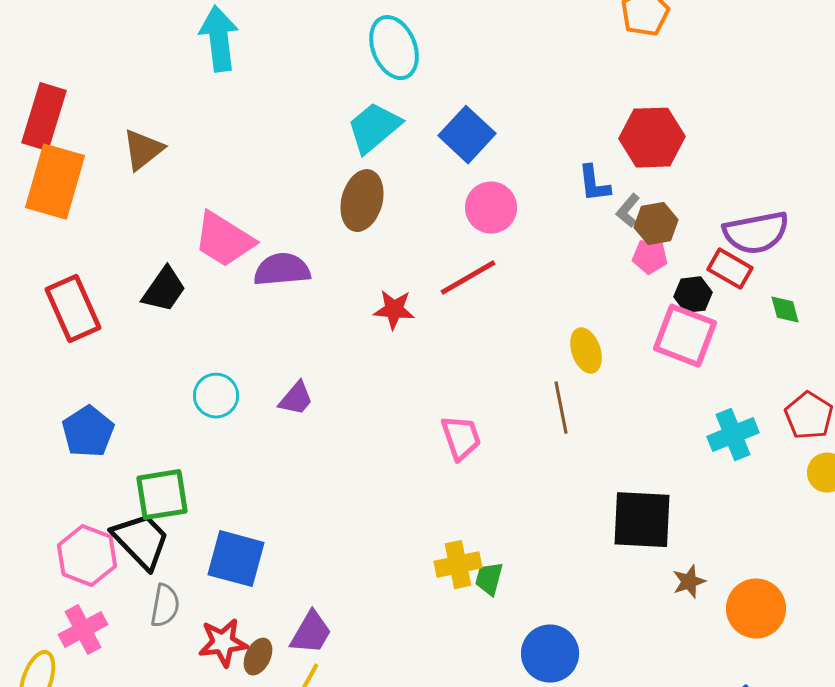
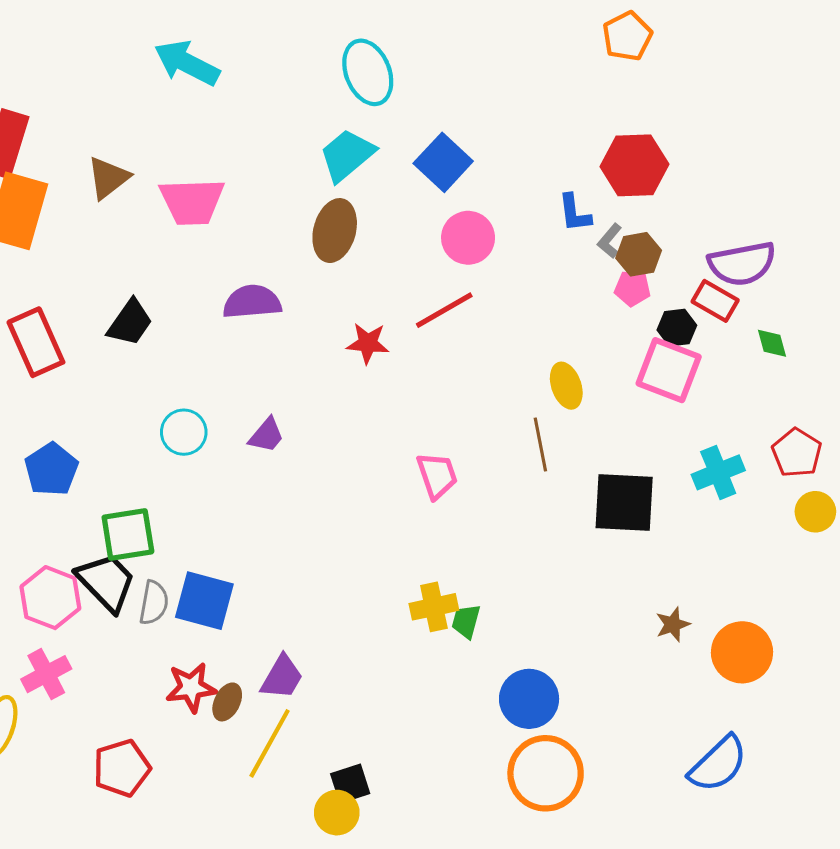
cyan arrow: (219, 39) -> (187, 63), turned -56
pink trapezoid: (224, 240) -> (192, 202), moved, turned -34
black square: (642, 520) -> (624, 502), moved
gray semicircle: (165, 606) -> (154, 603), moved

